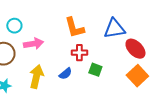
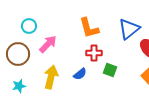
blue triangle: (114, 29) -> (129, 29), turned -30
pink arrow: (33, 44) -> (48, 44), turned -36

